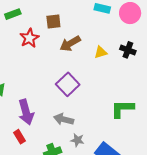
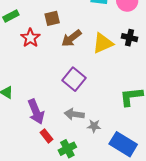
yellow triangle: (101, 52) -> (103, 43), size x1.6
red rectangle: (20, 137) -> (47, 136), moved
gray star: (77, 140) -> (94, 126), moved

